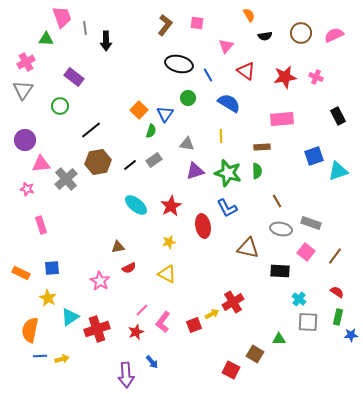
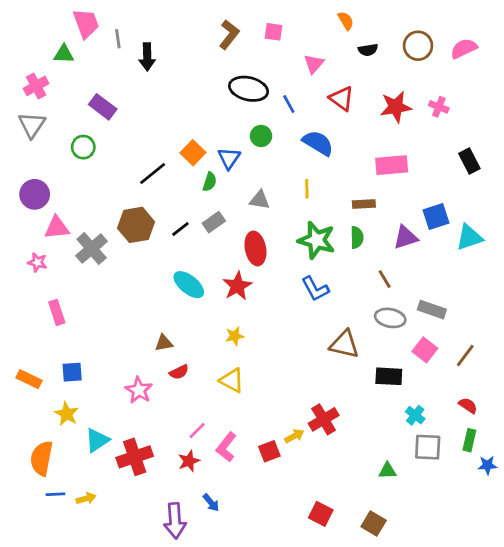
black line: (91, 130) -> (153, 173), moved
purple triangle: (195, 171) -> (405, 237), moved
red ellipse: (203, 226) -> (255, 248), moved
brown square: (255, 354) -> (374, 524), moved

